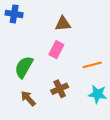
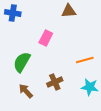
brown triangle: (63, 24) -> (69, 11), moved
pink rectangle: (56, 50) -> (46, 38), moved

